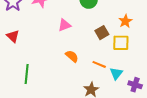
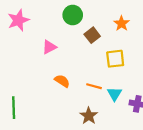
orange star: (125, 21) -> (122, 23), moved
brown square: (102, 33) -> (92, 35), moved

